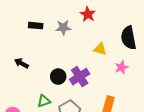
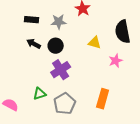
black arrow: (21, 63) -> (34, 44), moved
black circle: (58, 77) -> (56, 46), moved
purple cross: (80, 77) -> (61, 70), moved

